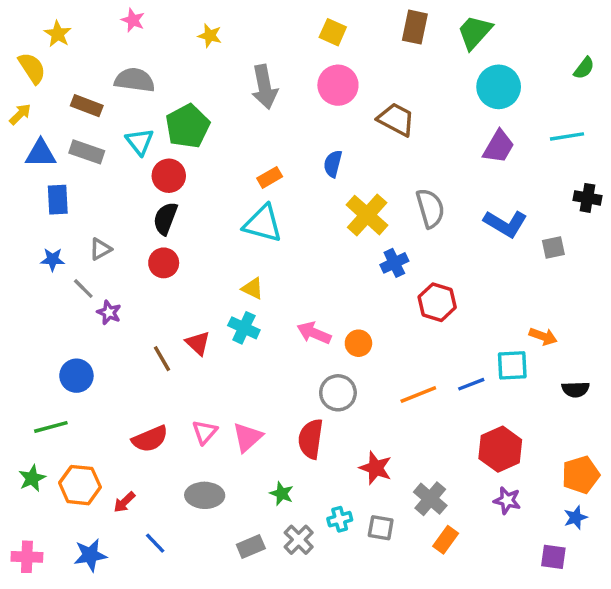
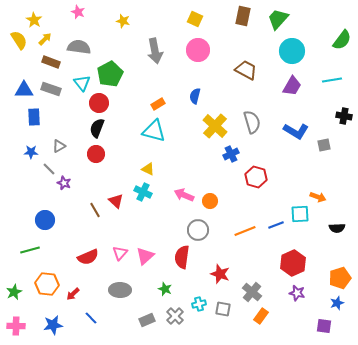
green semicircle: (584, 68) -> (342, 40), size x1.5
yellow arrow: (20, 114) -> (45, 39), moved
brown trapezoid: (396, 119) -> (246, 70), moved
green star: (32, 478) -> (14, 292), moved

